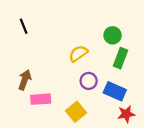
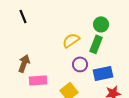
green rectangle: (121, 58) -> (96, 44), moved
blue rectangle: (115, 91) -> (103, 73), turned -36

